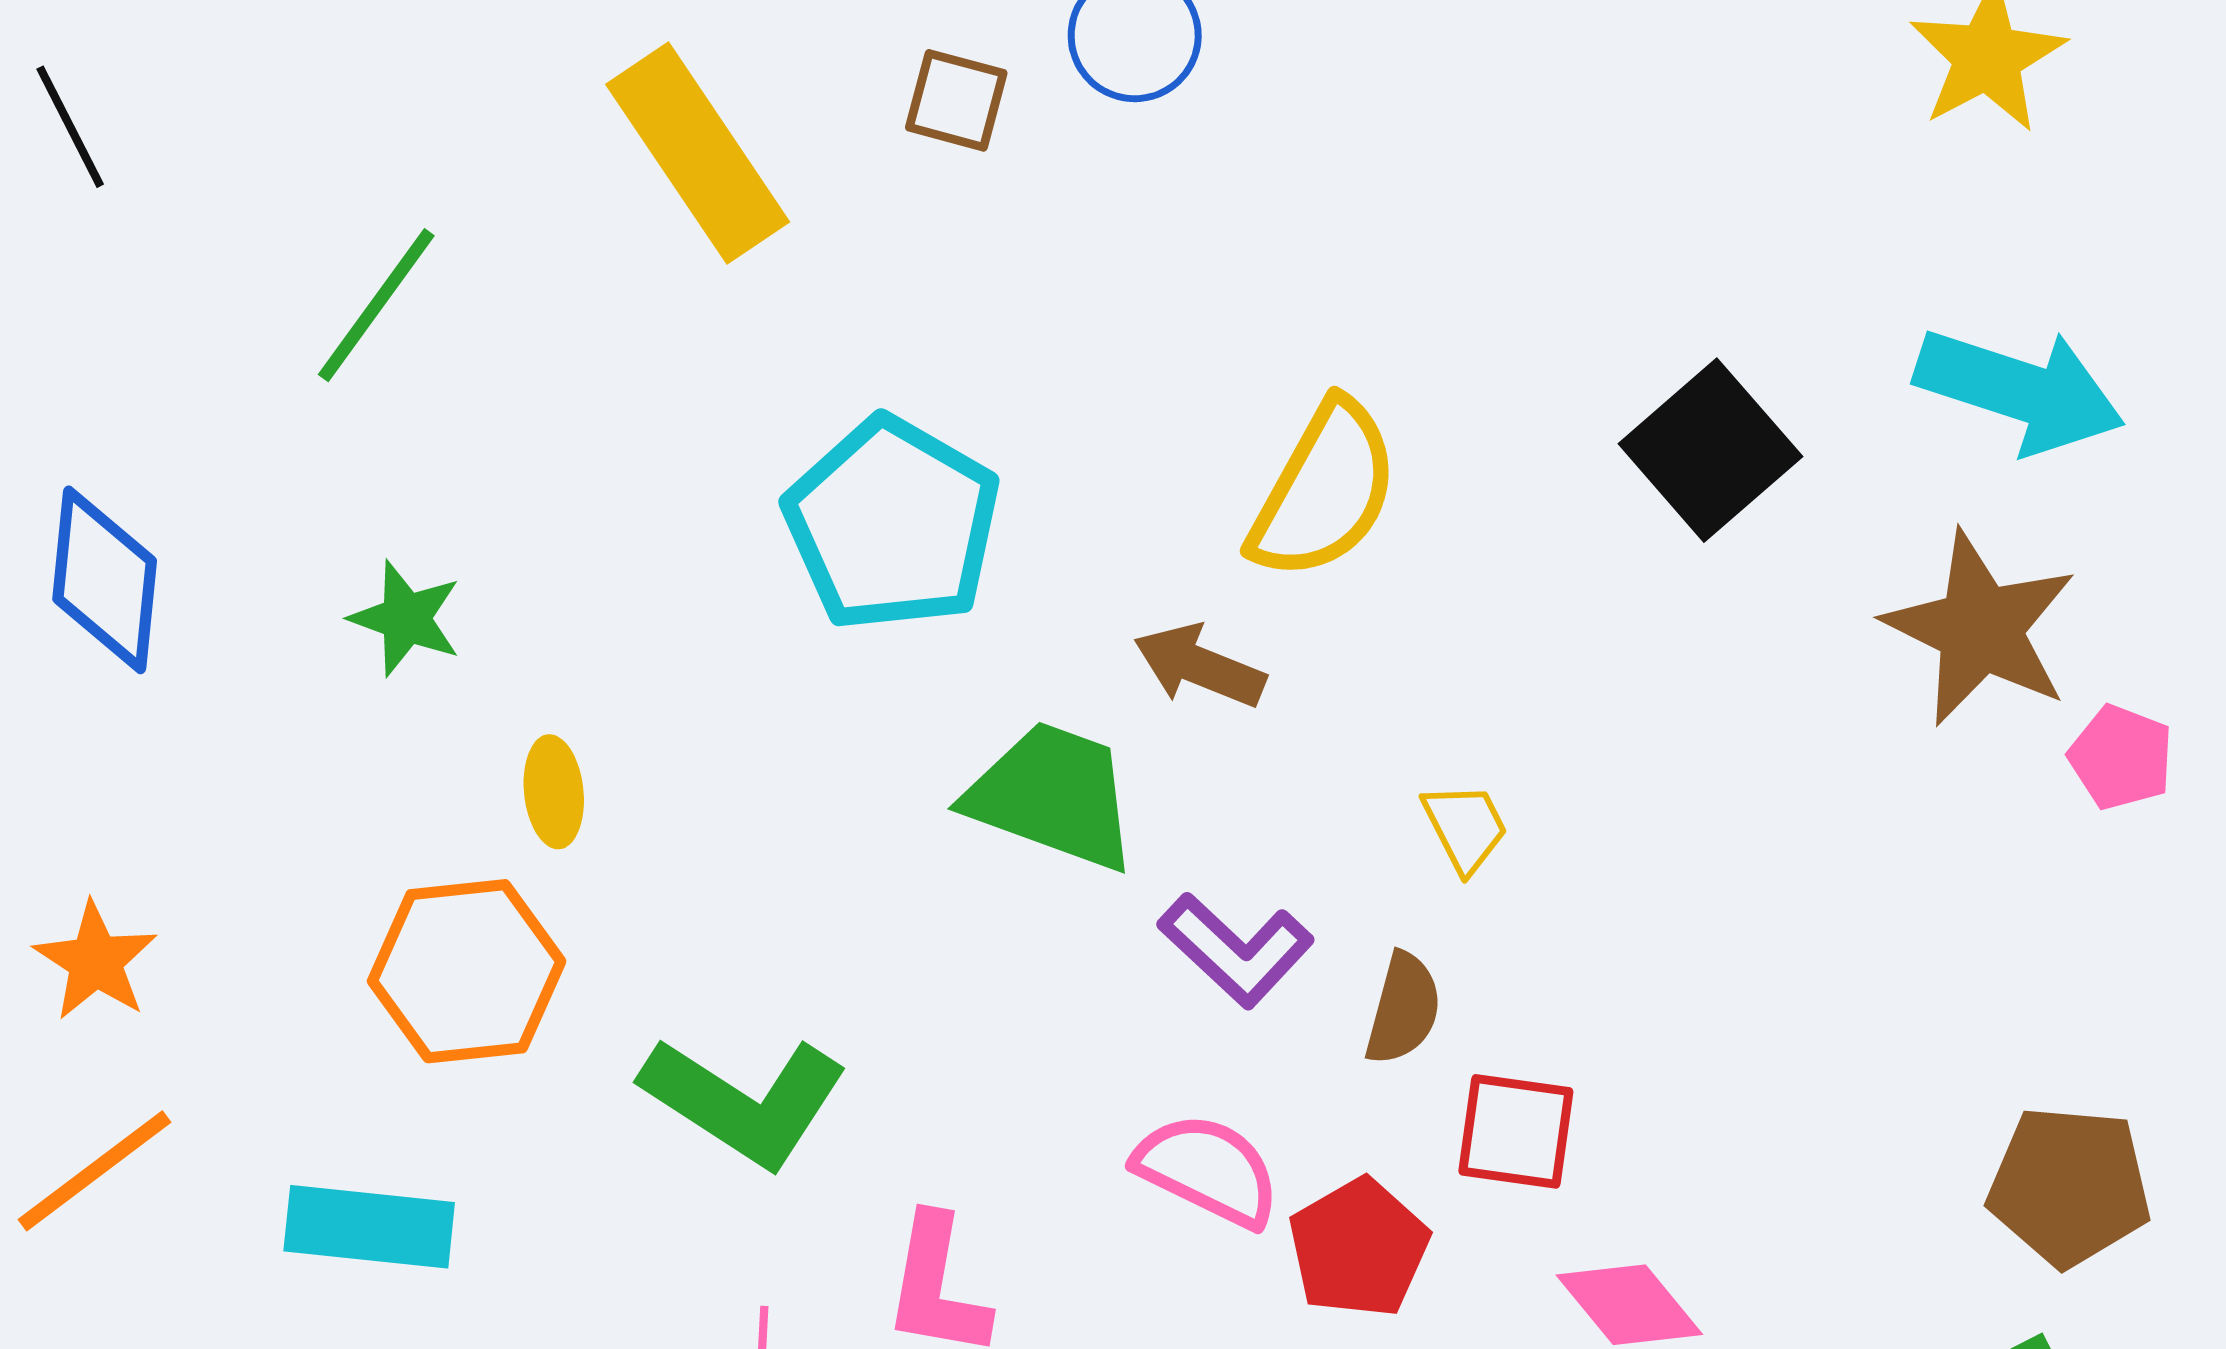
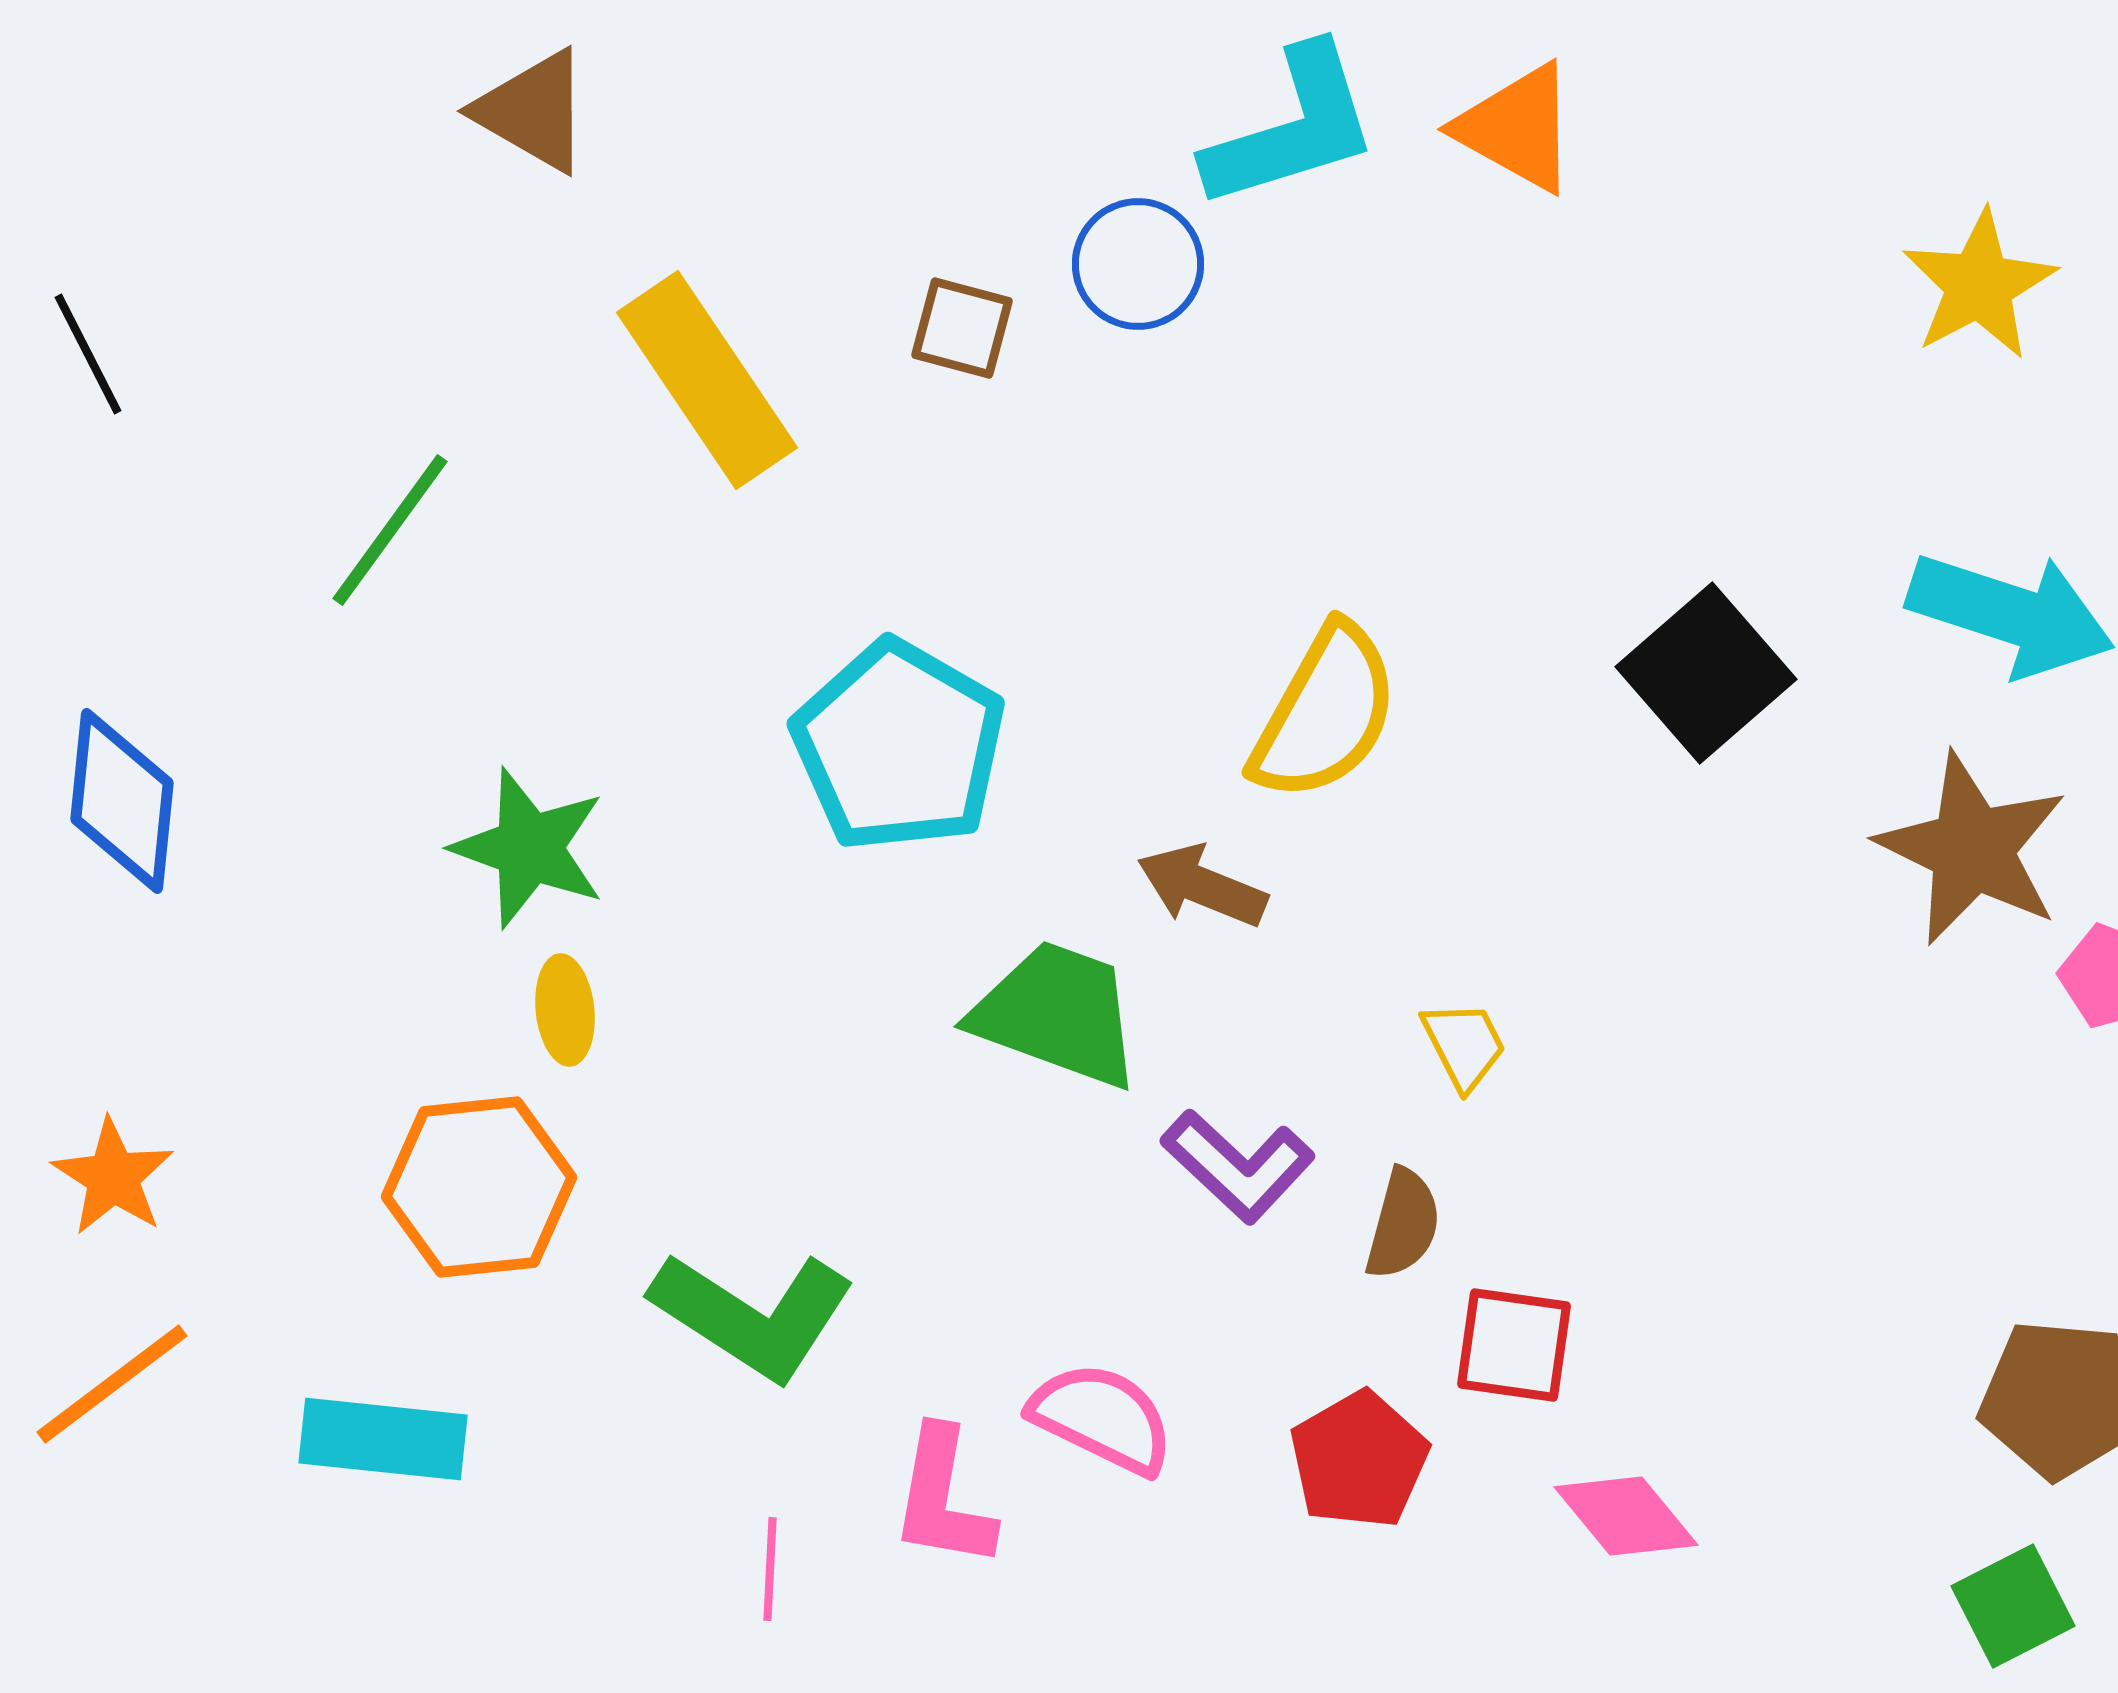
green star: (406, 618) -> (529, 848), moved, size x1.4
pink semicircle: (1208, 1170) -> (1102, 1418), moved

